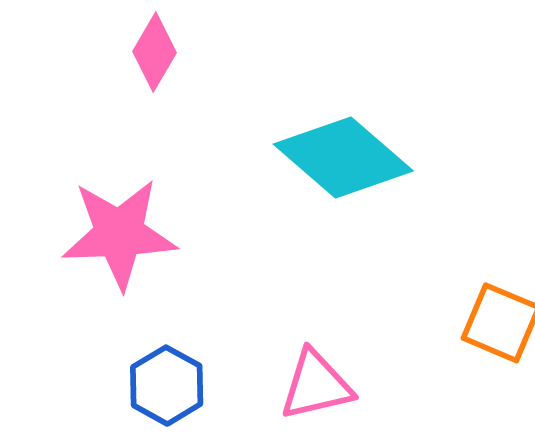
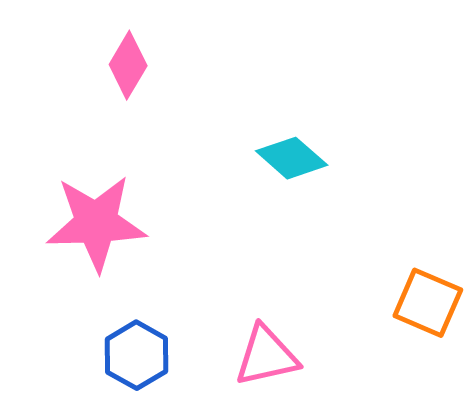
cyan diamond: (343, 158) -> (292, 158), size x0.6

